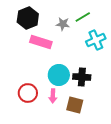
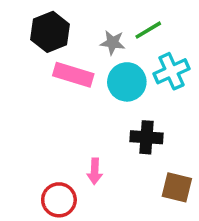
cyan circle: (59, 75) -> (127, 82), moved
red circle: (28, 93) -> (59, 200), moved
brown square: (75, 105) -> (177, 187), moved

